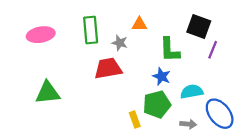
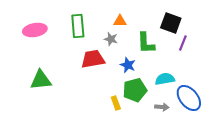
gray star: (120, 43) -> (111, 39), moved
blue star: (162, 76) -> (128, 65), moved

